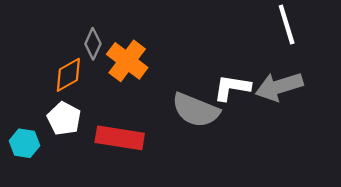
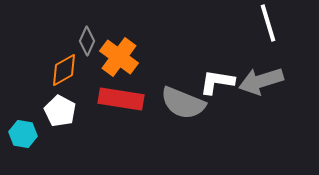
red rectangle: (120, 138) -> (121, 99), moved

